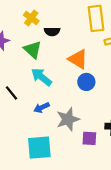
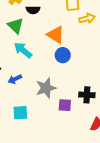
blue arrow: (42, 108) -> (15, 79), moved
cyan square: (39, 148) -> (20, 113), size x0.7

